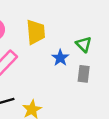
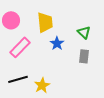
blue star: (60, 58) -> (57, 43), moved

